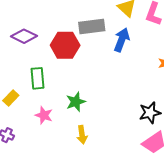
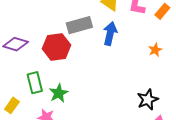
green star: (76, 102) -> (59, 93), moved

